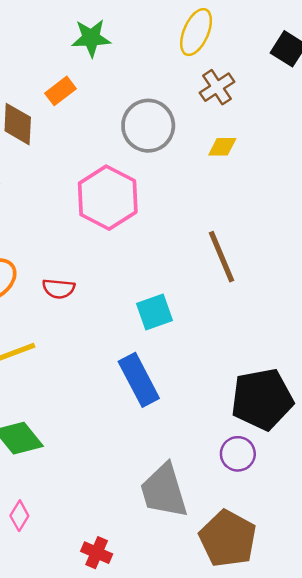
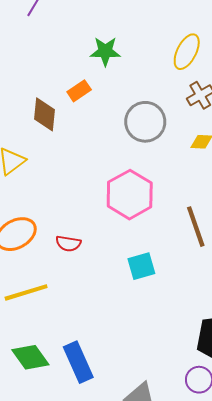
pink hexagon: (108, 198) -> (130, 195), moved
blue rectangle: (139, 380) -> (78, 362), moved

